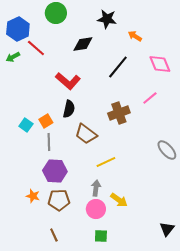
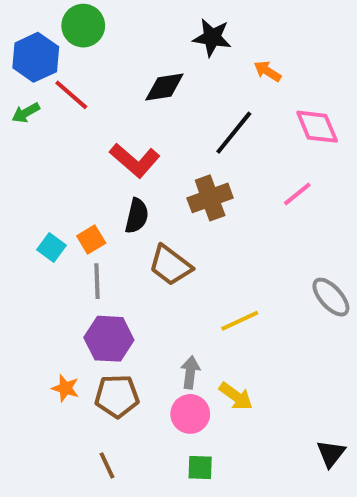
green circle: (56, 13) -> (83, 26), moved
brown cross: (119, 113) -> (210, 198), moved
yellow line: (106, 162) -> (240, 321), moved

